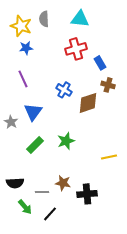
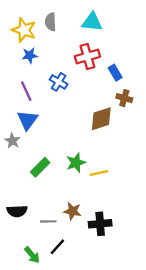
blue cross: (64, 90) -> (59, 82), moved
blue triangle: (33, 112) -> (27, 120), moved
yellow line: (109, 157) -> (99, 173), moved
green arrow: (25, 207) -> (32, 255), moved

